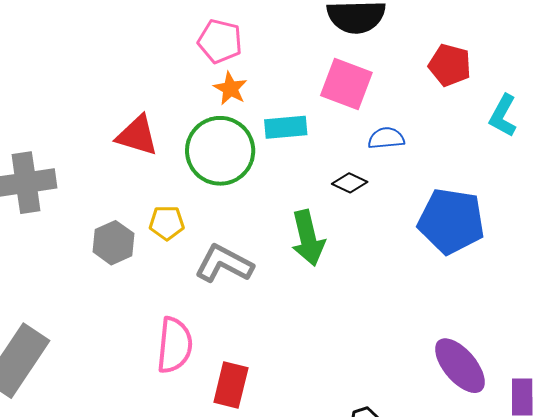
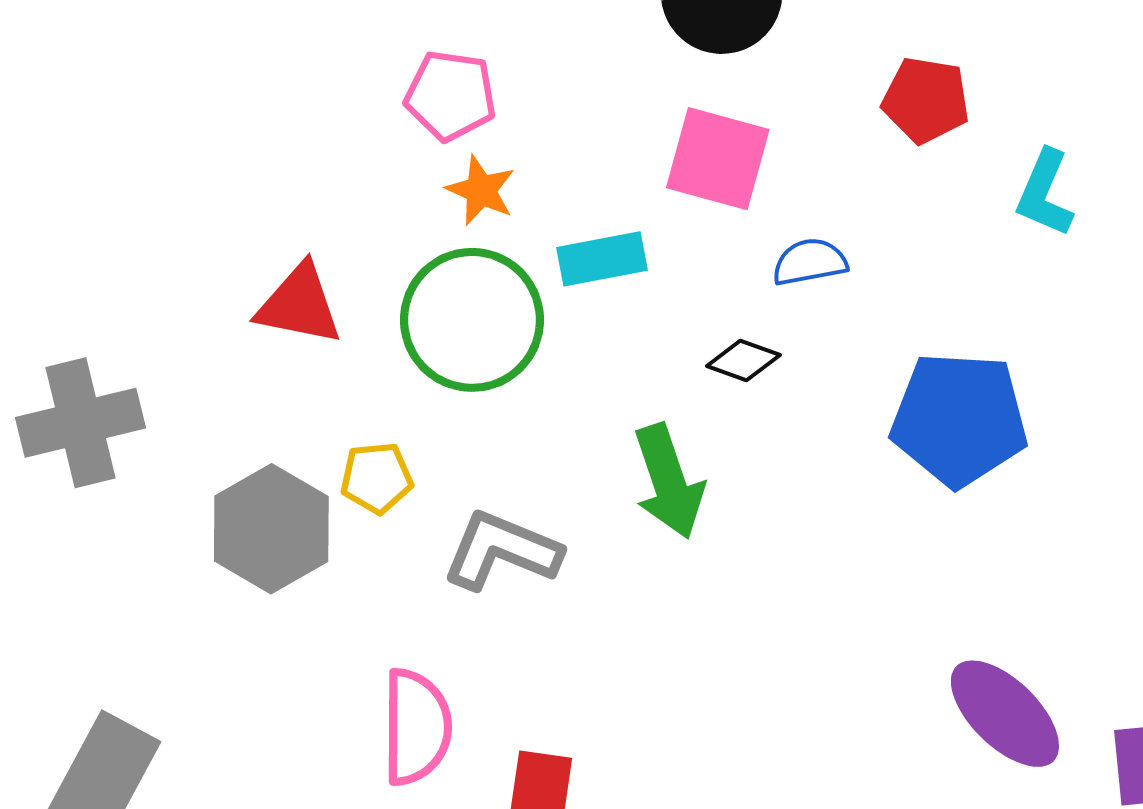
gray hexagon: (113, 243) -> (271, 529), size x1.4

